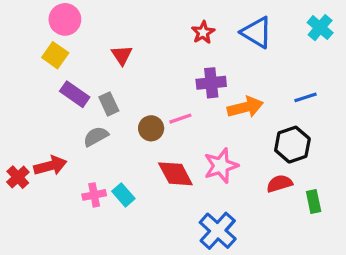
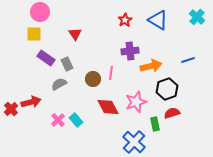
yellow square: (55, 55) -> (34, 34), turned -35
pink line: (180, 119) -> (111, 73), turned -64
black hexagon: (292, 145) -> (167, 89), moved
pink cross: (94, 195) -> (58, 120), turned -32
green rectangle: (314, 201) -> (155, 124), moved

